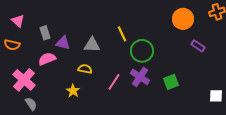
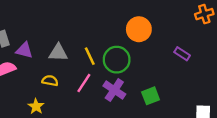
orange circle: (183, 19) -> (139, 29), moved
yellow line: (122, 34) -> (90, 56), moved
pink line: (114, 82) -> (84, 83), moved

